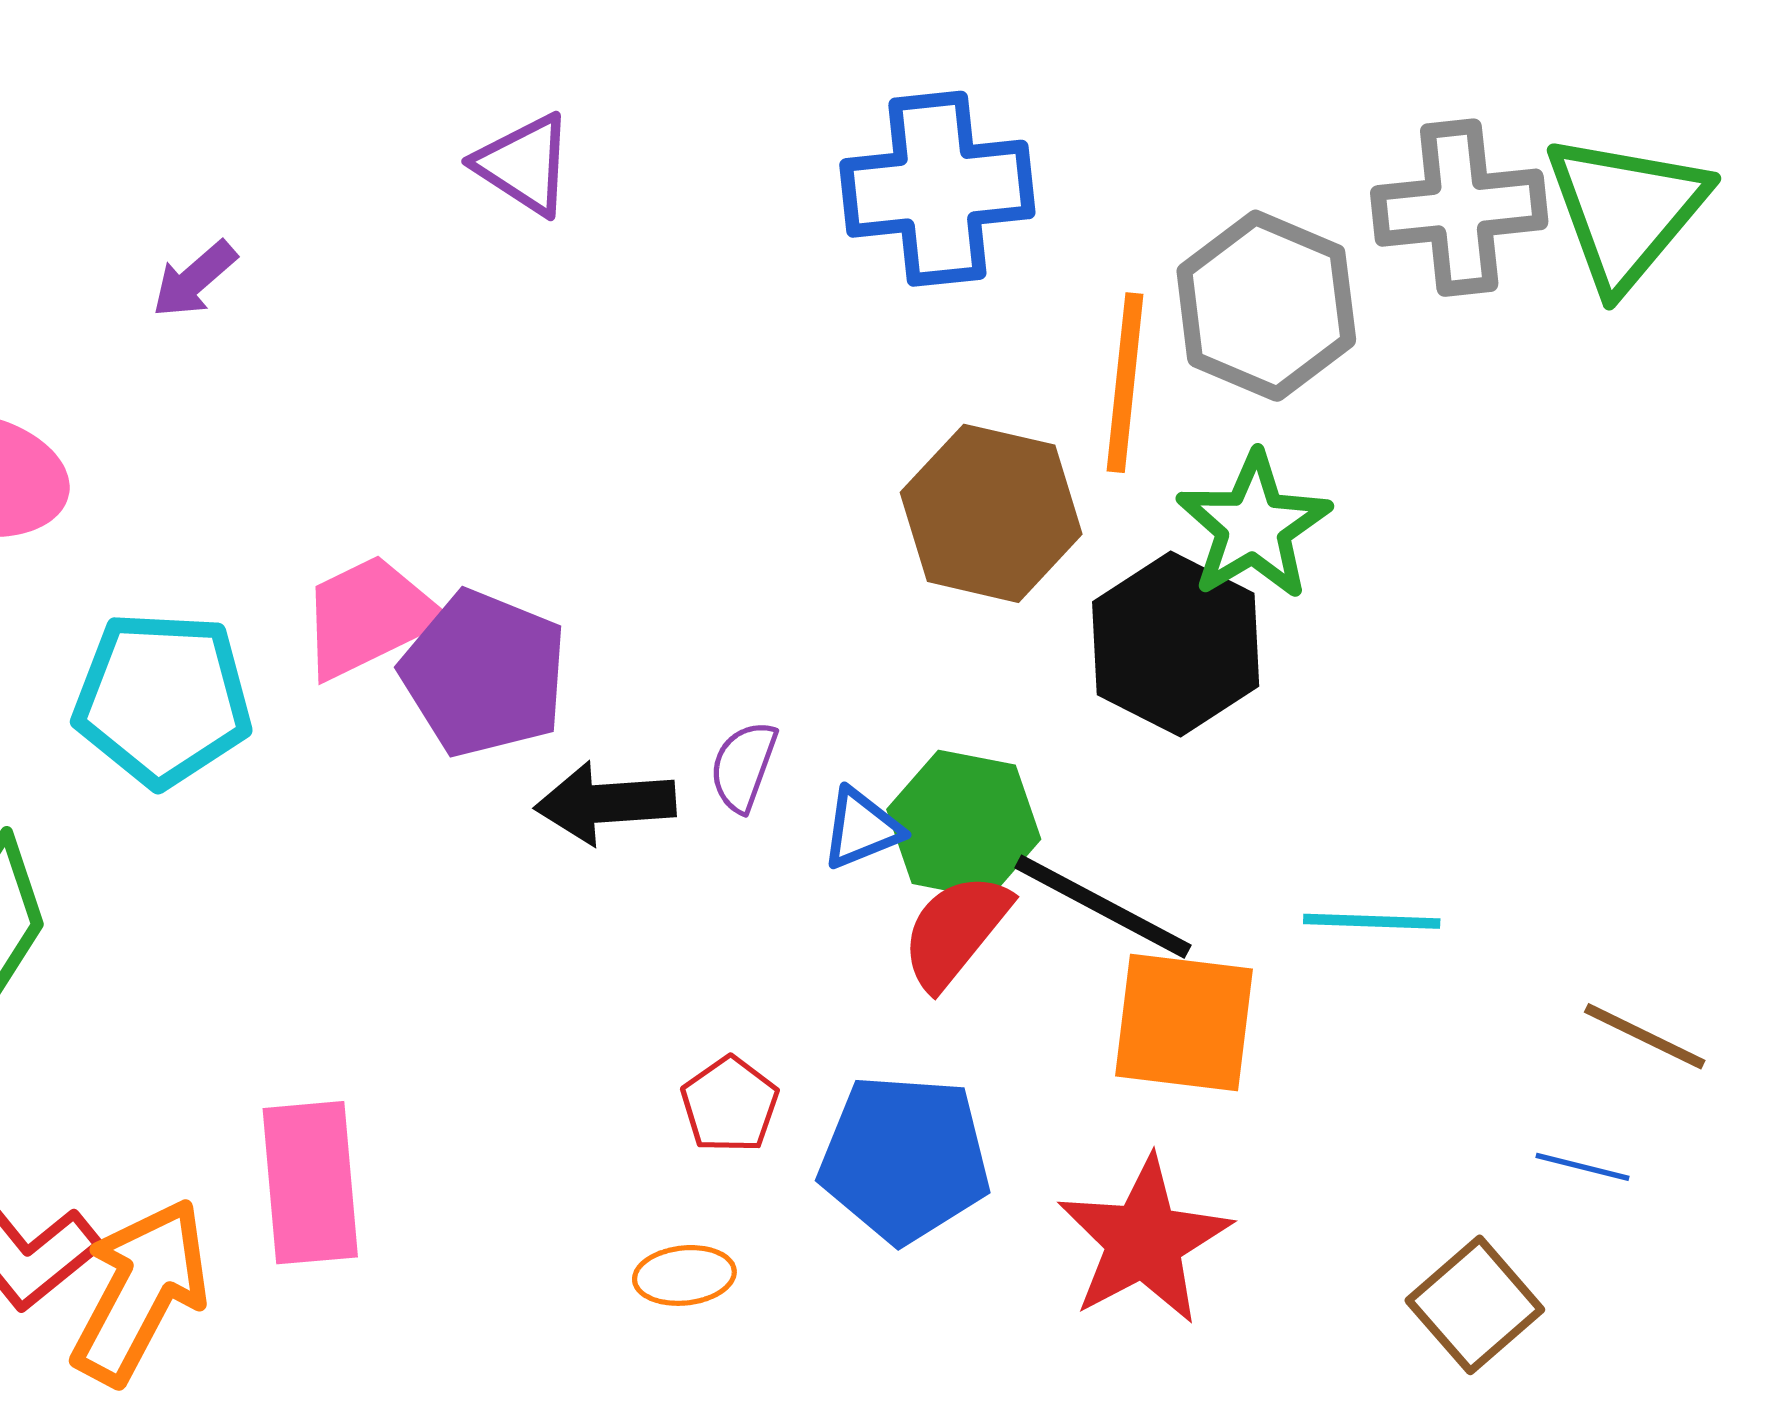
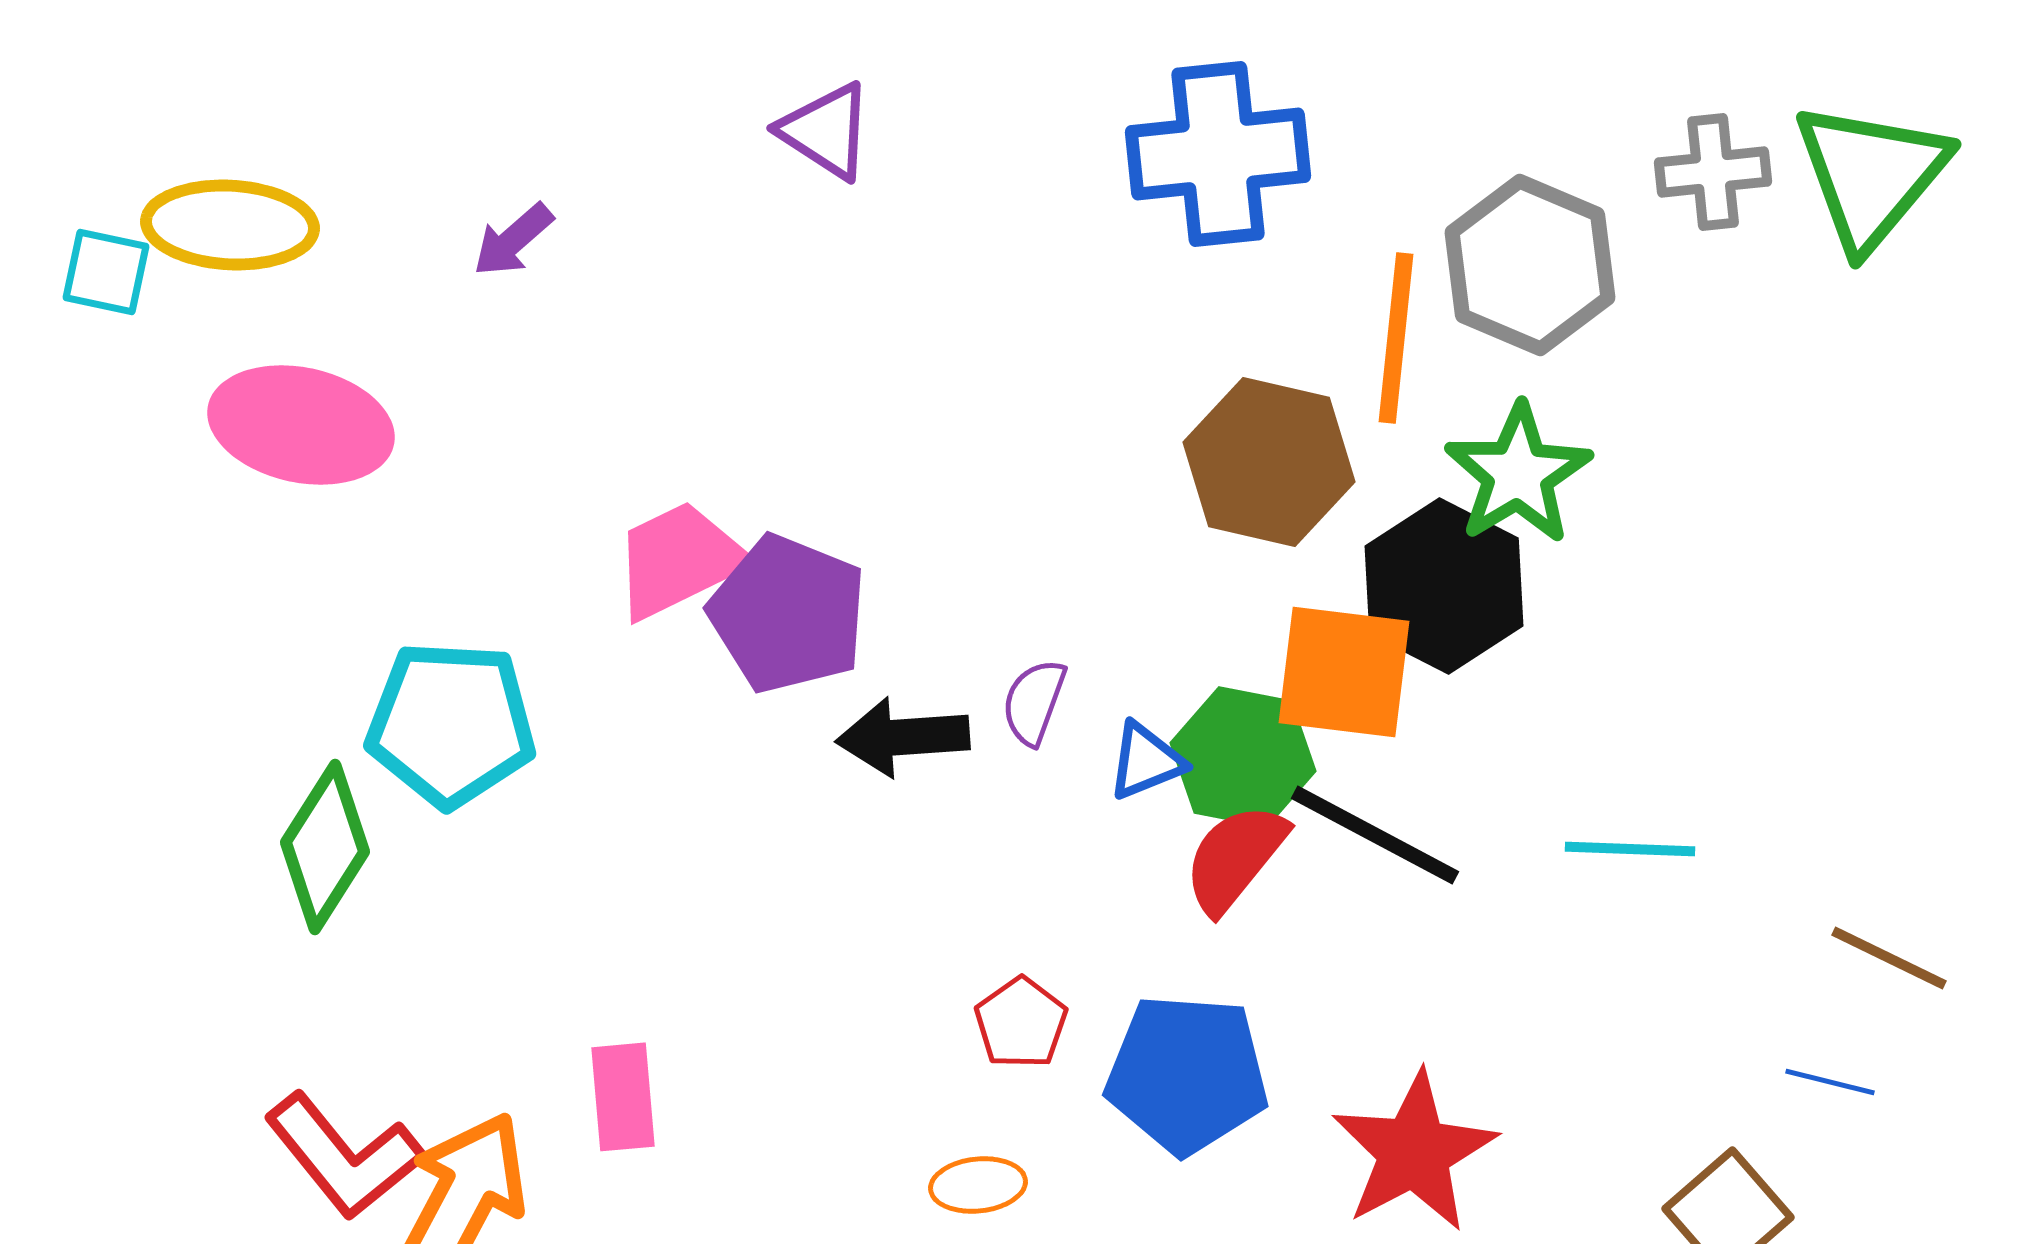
gray cross: (1459, 208) -> (1713, 172), size x0.7
cyan pentagon: (163, 699) -> (451, 724), moved
orange square: (1184, 1022) -> (1344, 672), moved
pink rectangle: (310, 1183) -> (623, 1097), size x0.7

